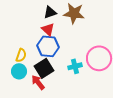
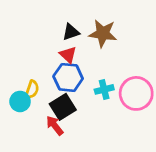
cyan cross: (75, 66) -> (104, 89), moved
cyan circle: (19, 71) -> (20, 101), moved

